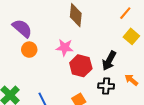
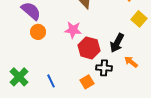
orange arrow: (131, 80) -> (131, 62), moved
black cross: (106, 86) -> (104, 68), moved

